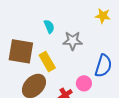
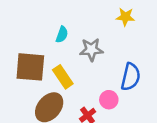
cyan semicircle: (49, 26) -> (62, 35), turned 48

